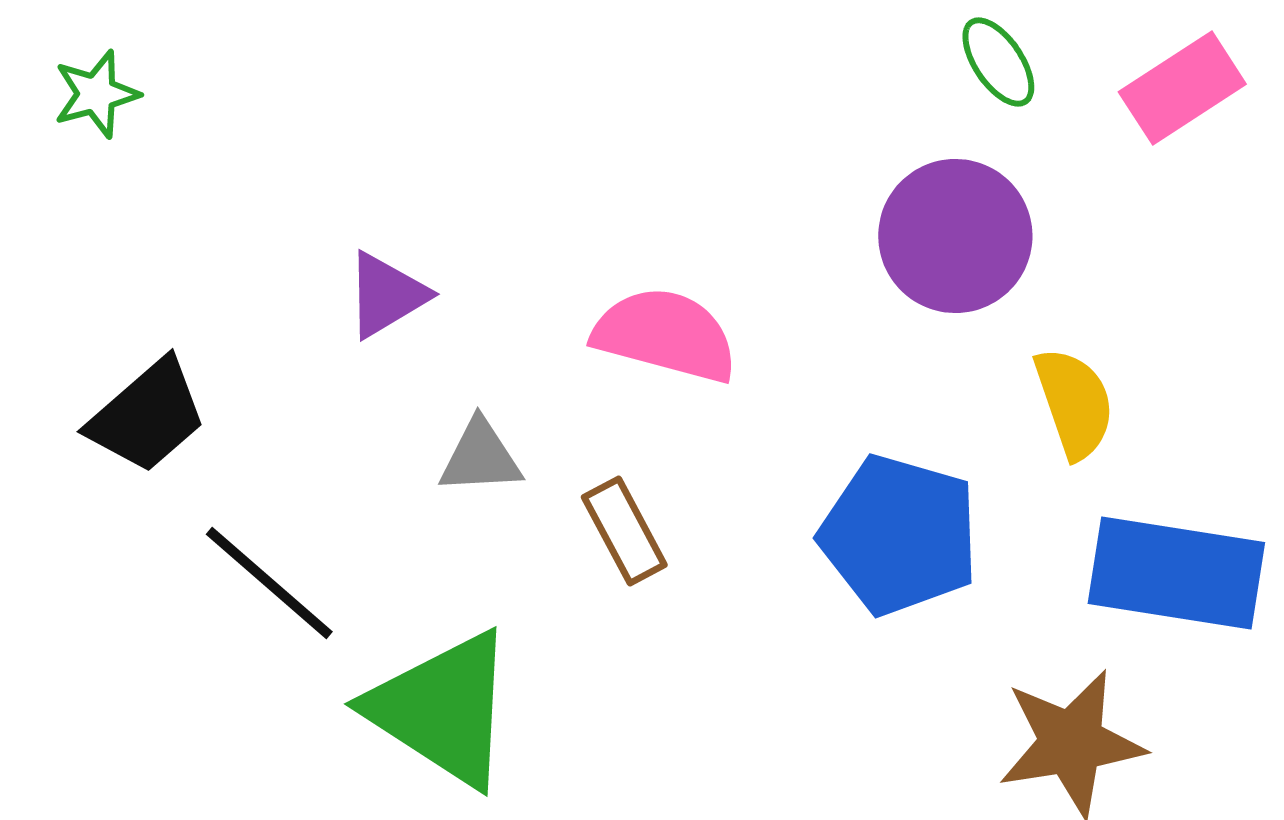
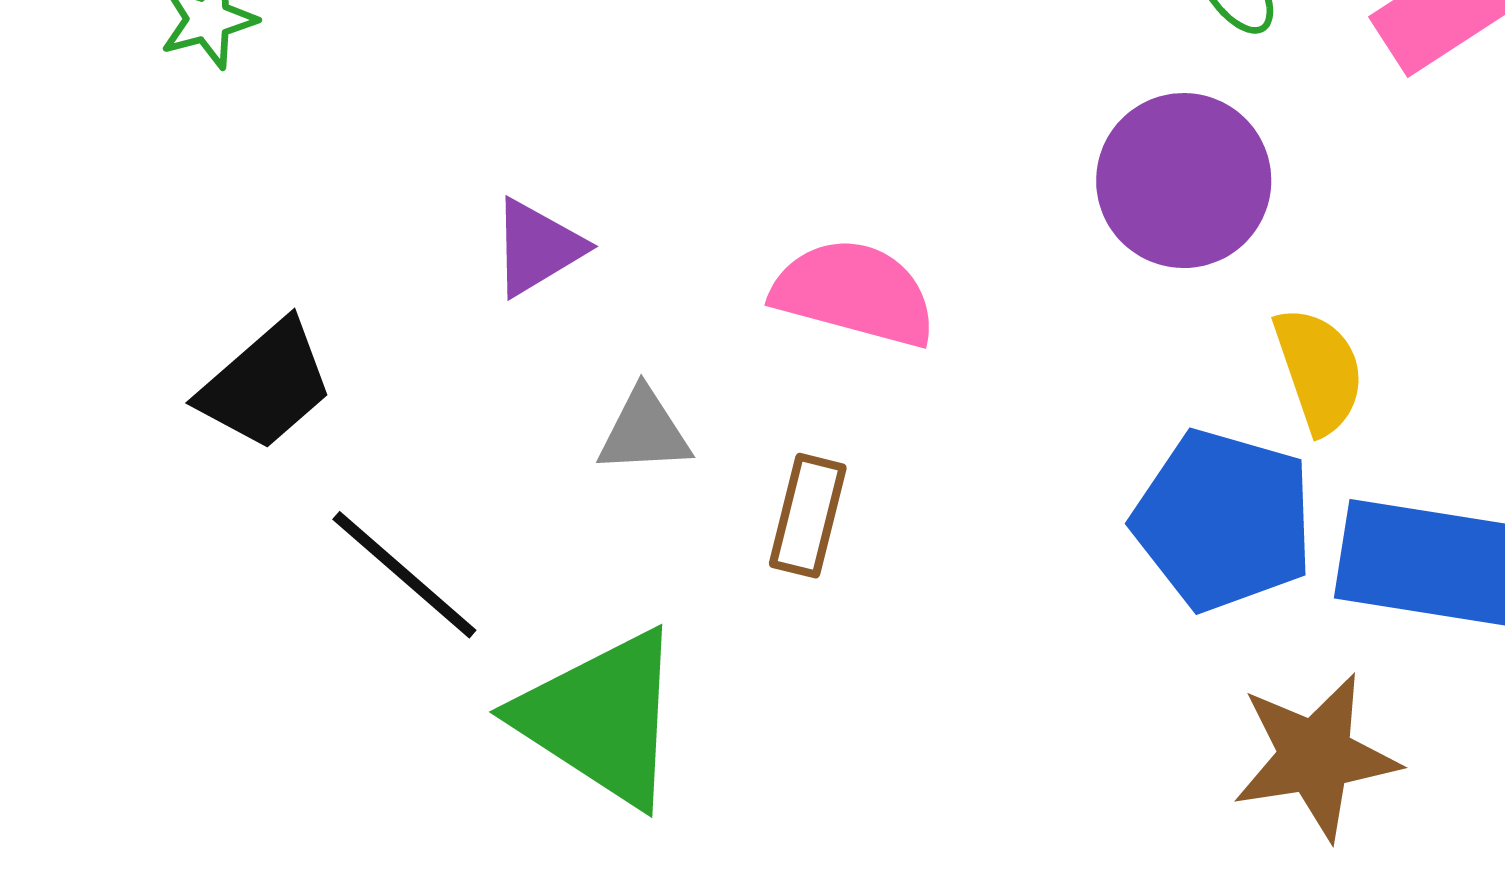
brown rectangle: (624, 531) -> (808, 516), turned 42
blue pentagon: (899, 535) -> (1223, 520), moved

